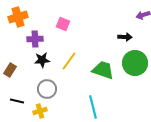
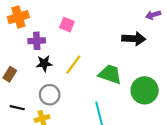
black arrow: (125, 37) -> (134, 39), size x1.5
green circle: (135, 63) -> (145, 90), moved

